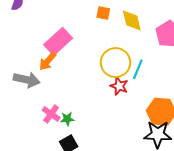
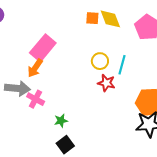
orange square: (103, 13) -> (92, 18), moved
yellow circle: (115, 63) -> (100, 61), size x0.6
pink cross: (51, 114) -> (36, 99), moved

